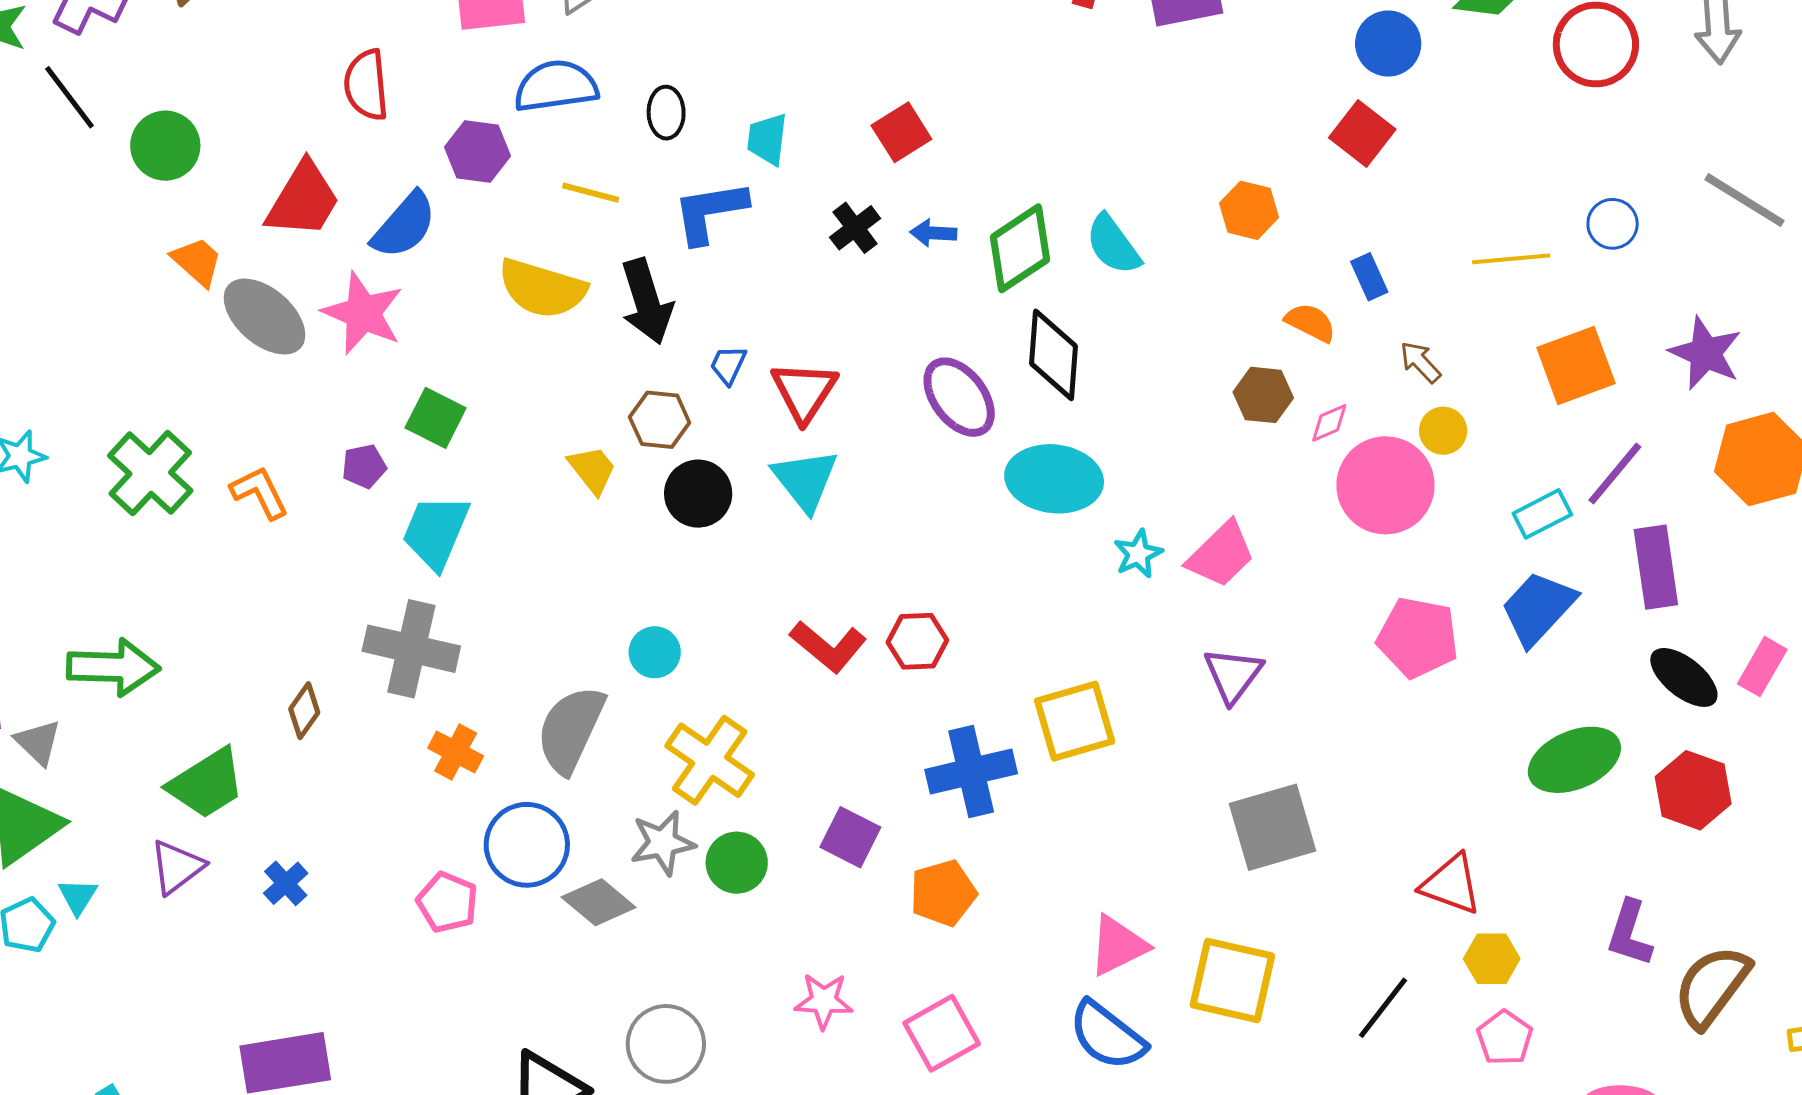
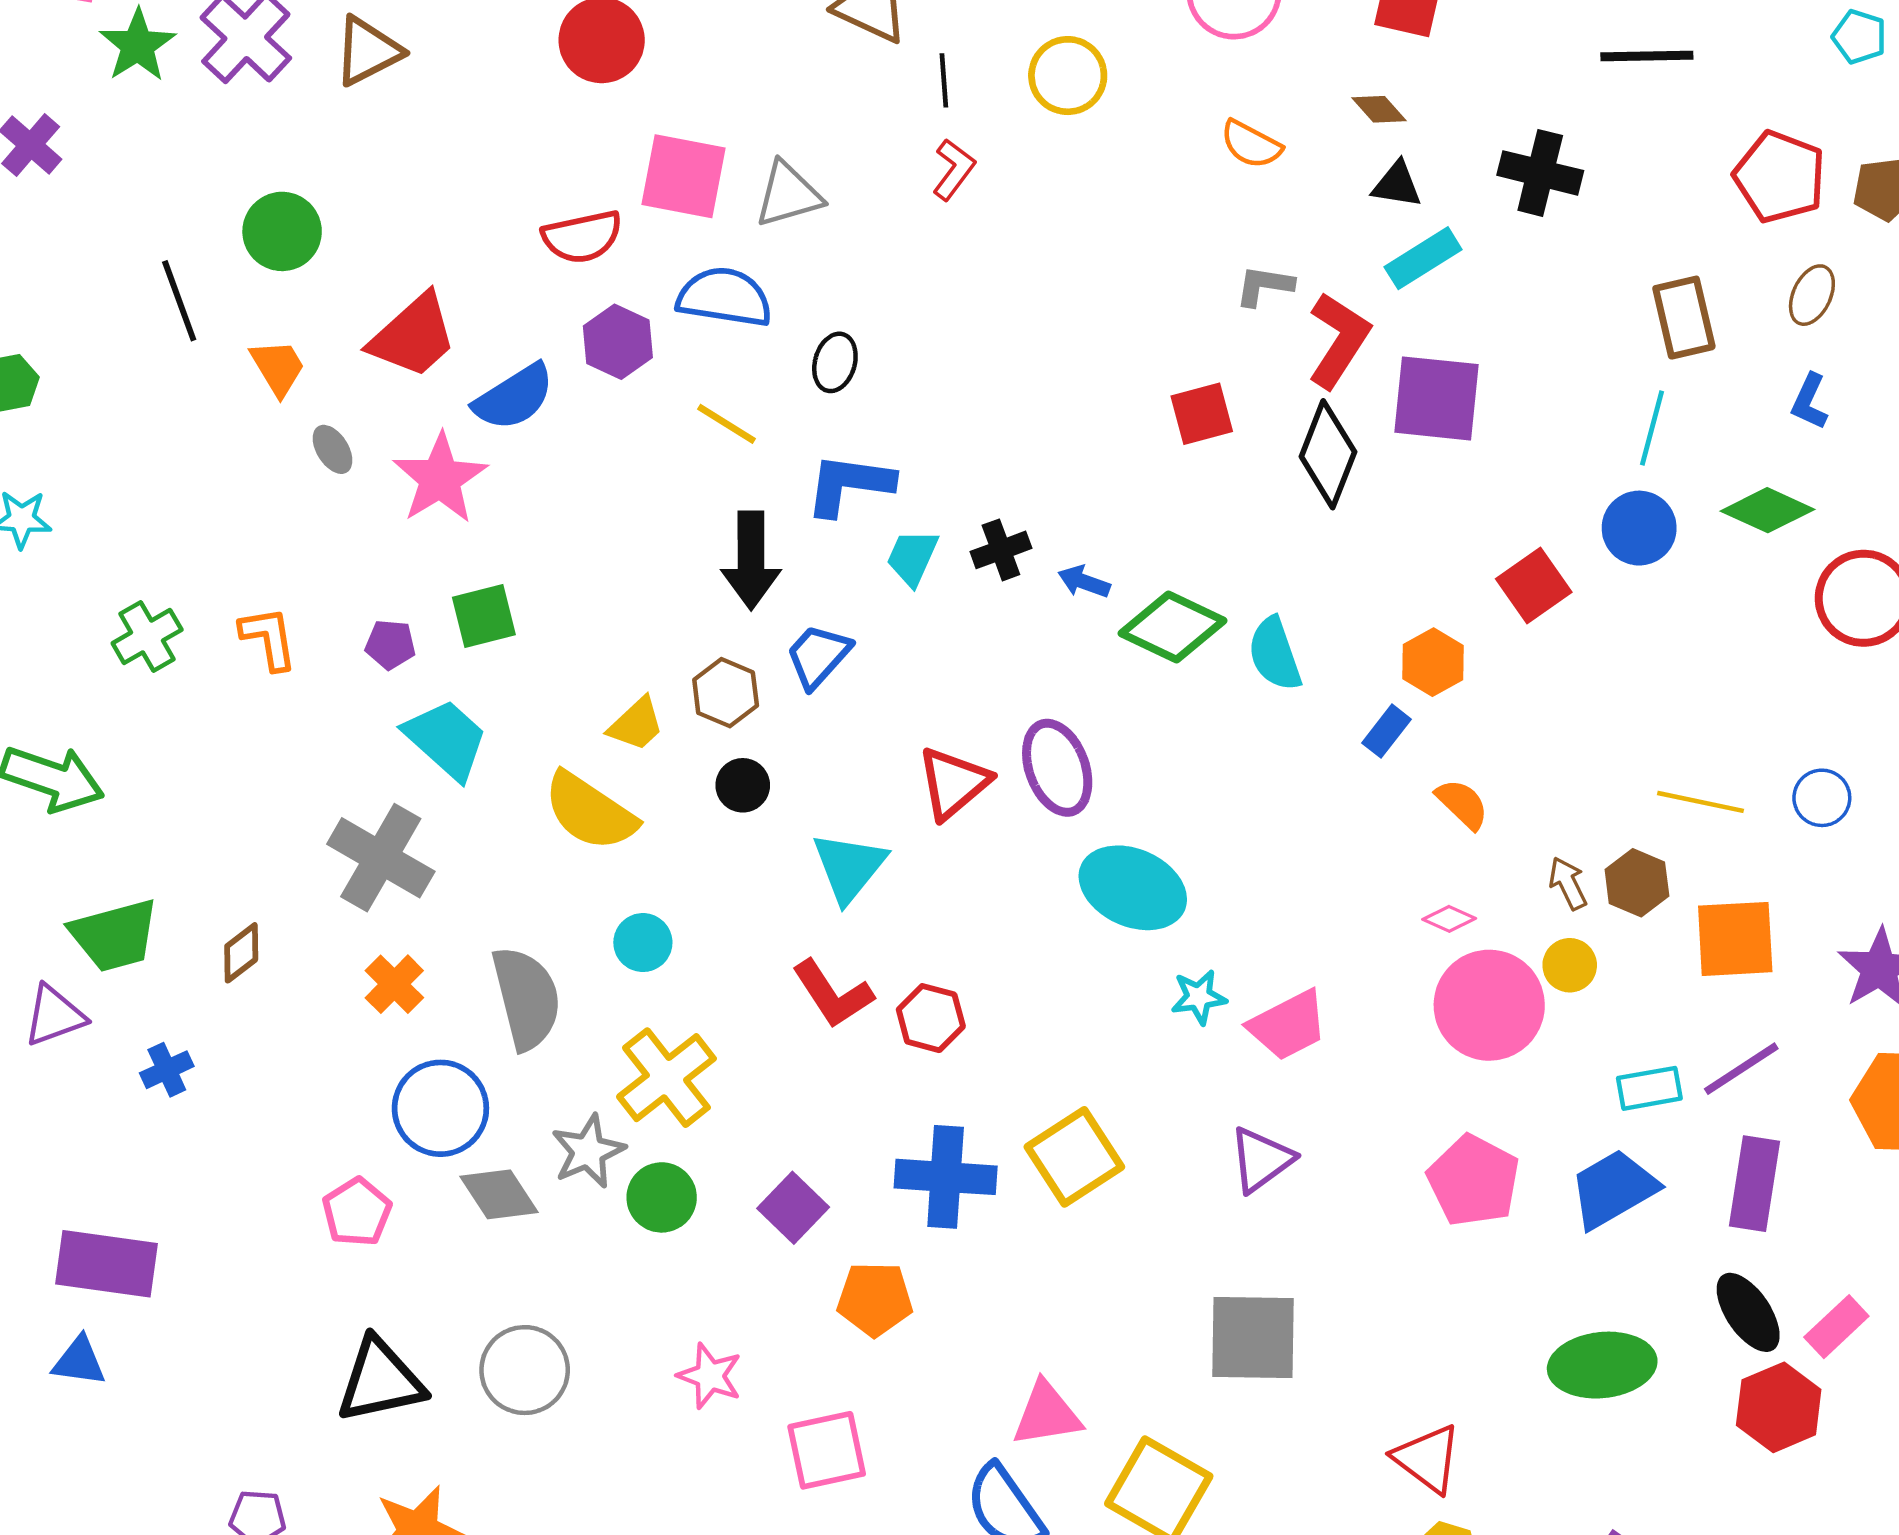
red semicircle: (366, 85) -> (582, 237), moved, turned -114
black line: (69, 97) -> (179, 301), moved
red square: (901, 132) -> (1202, 414), moved
red square: (1362, 133) -> (1534, 585), moved
cyan trapezoid: (767, 139) -> (912, 557), moved
green diamond: (1020, 248) -> (1173, 627), turned 42
blue rectangle: (1369, 277) -> (1387, 731), moved, turned 45
yellow semicircle: (542, 288) -> (590, 811), moved
gray ellipse: (265, 317) -> (333, 449), size x0.5
black diamond: (1054, 355) -> (1328, 454), moved
blue trapezoid: (728, 365) -> (818, 656), size x1.5
red triangle: (804, 391) -> (953, 783), moved
brown hexagon: (1263, 395) -> (1637, 883), moved
green square: (436, 418) -> (484, 616), turned 32
pink diamond: (1329, 423) -> (1449, 919), turned 30
yellow trapezoid: (592, 470) -> (636, 724), turned 68
green cross: (150, 473) -> (147, 637), moved, size x0.7
cyan triangle: (805, 480) -> (849, 867), moved
black circle: (698, 494) -> (743, 785), size x0.7
cyan trapezoid: (436, 532) -> (446, 739), turned 92
brown diamond: (304, 711) -> (241, 953), moved
yellow square: (1075, 721) -> (1074, 1157), turned -34
gray semicircle: (571, 729) -> (526, 998), turned 124
red hexagon: (1693, 790) -> (1779, 1407), moved
gray star: (663, 843) -> (588, 1151), turned -30
pink pentagon: (447, 902) -> (357, 1212), moved

